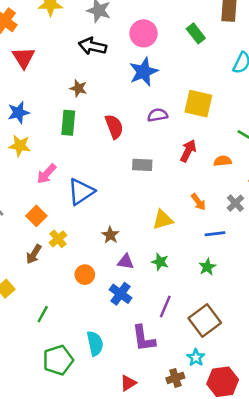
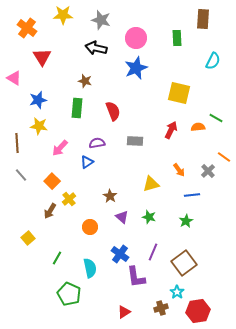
green rectangle: (196, 33) -> (177, 38), turned 35
purple semicircle: (158, 115) -> (97, 143), moved
orange semicircle: (223, 161) -> (198, 127), moved
blue triangle: (81, 192) -> (87, 162), size x0.6
purple triangle: (126, 262) -> (122, 217), turned 32
blue cross: (121, 294) -> (120, 254), moved
cyan semicircle: (95, 343) -> (90, 268), moved
green pentagon: (58, 360) -> (69, 294), turned -30

